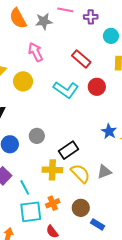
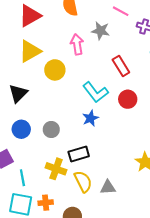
gray star: (44, 21) -> (101, 31), moved
blue star: (109, 131) -> (91, 118), moved

